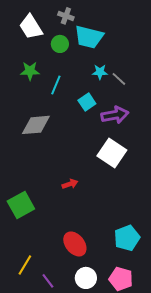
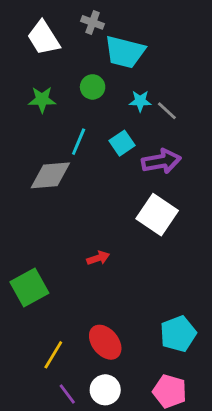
green circle: (60, 44) -> (93, 87), moved
cyan line: (56, 85) -> (79, 142), moved
yellow line: (25, 265) -> (53, 355), moved
white circle: (86, 278) -> (105, 390), moved

